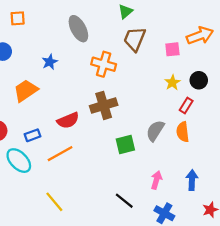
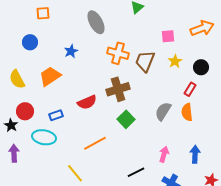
brown trapezoid: (135, 39) -> (145, 61), moved
pink square: (172, 49) -> (168, 36), moved
yellow star: (172, 83) -> (175, 61), moved
green square: (125, 144) -> (126, 119), moved, turned -30
orange line: (60, 154) -> (95, 143), moved
cyan ellipse: (19, 161) -> (44, 137), turned -35
black line: (124, 201) -> (136, 172), turned -66

